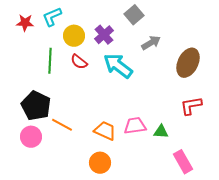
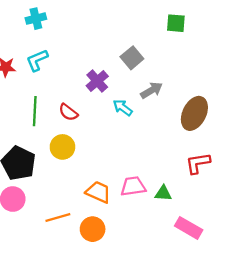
yellow circle: (74, 36) -> (62, 147), moved
cyan arrow: (118, 66) -> (123, 108), moved, size x0.6
orange line: (62, 125) -> (58, 218), moved, turned -45
pink rectangle: (183, 162) -> (189, 228), turned -30

